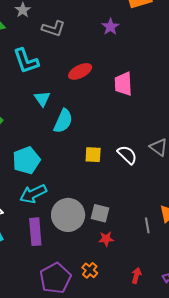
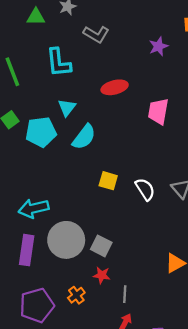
cyan pentagon: (26, 160) -> (41, 132), moved
gray line: (147, 225) -> (125, 294), moved
orange cross: (90, 270) -> (76, 295), moved

